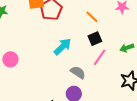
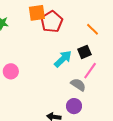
black square: (95, 39) -> (84, 52), moved
pink line: (100, 57) -> (90, 71), moved

